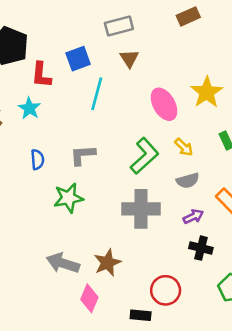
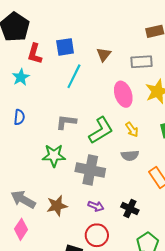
gray rectangle: (119, 26) -> (142, 62), moved
gray L-shape: (83, 155) -> (66, 122), moved
green star: (68, 198) -> (54, 156), moved
purple arrow: (193, 216) -> (96, 206), moved, turned 35
pink diamond: (89, 298) -> (21, 229), moved

